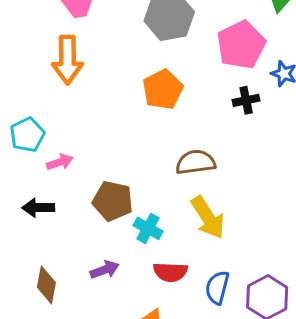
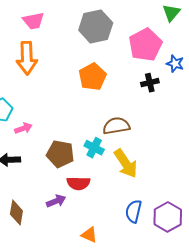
cyan cross: (148, 228) -> (94, 148), moved
red semicircle: (170, 272) -> (78, 183), moved

